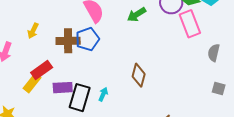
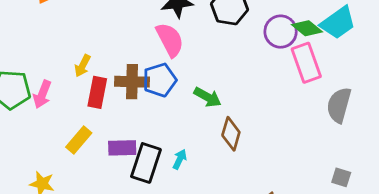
green arrow: (137, 15) -> (208, 97), moved, turned -120
gray semicircle: (214, 53) -> (339, 105), size x1.4
red rectangle: (42, 70) -> (97, 92), moved, turned -45
gray square: (219, 88) -> (341, 177), moved

